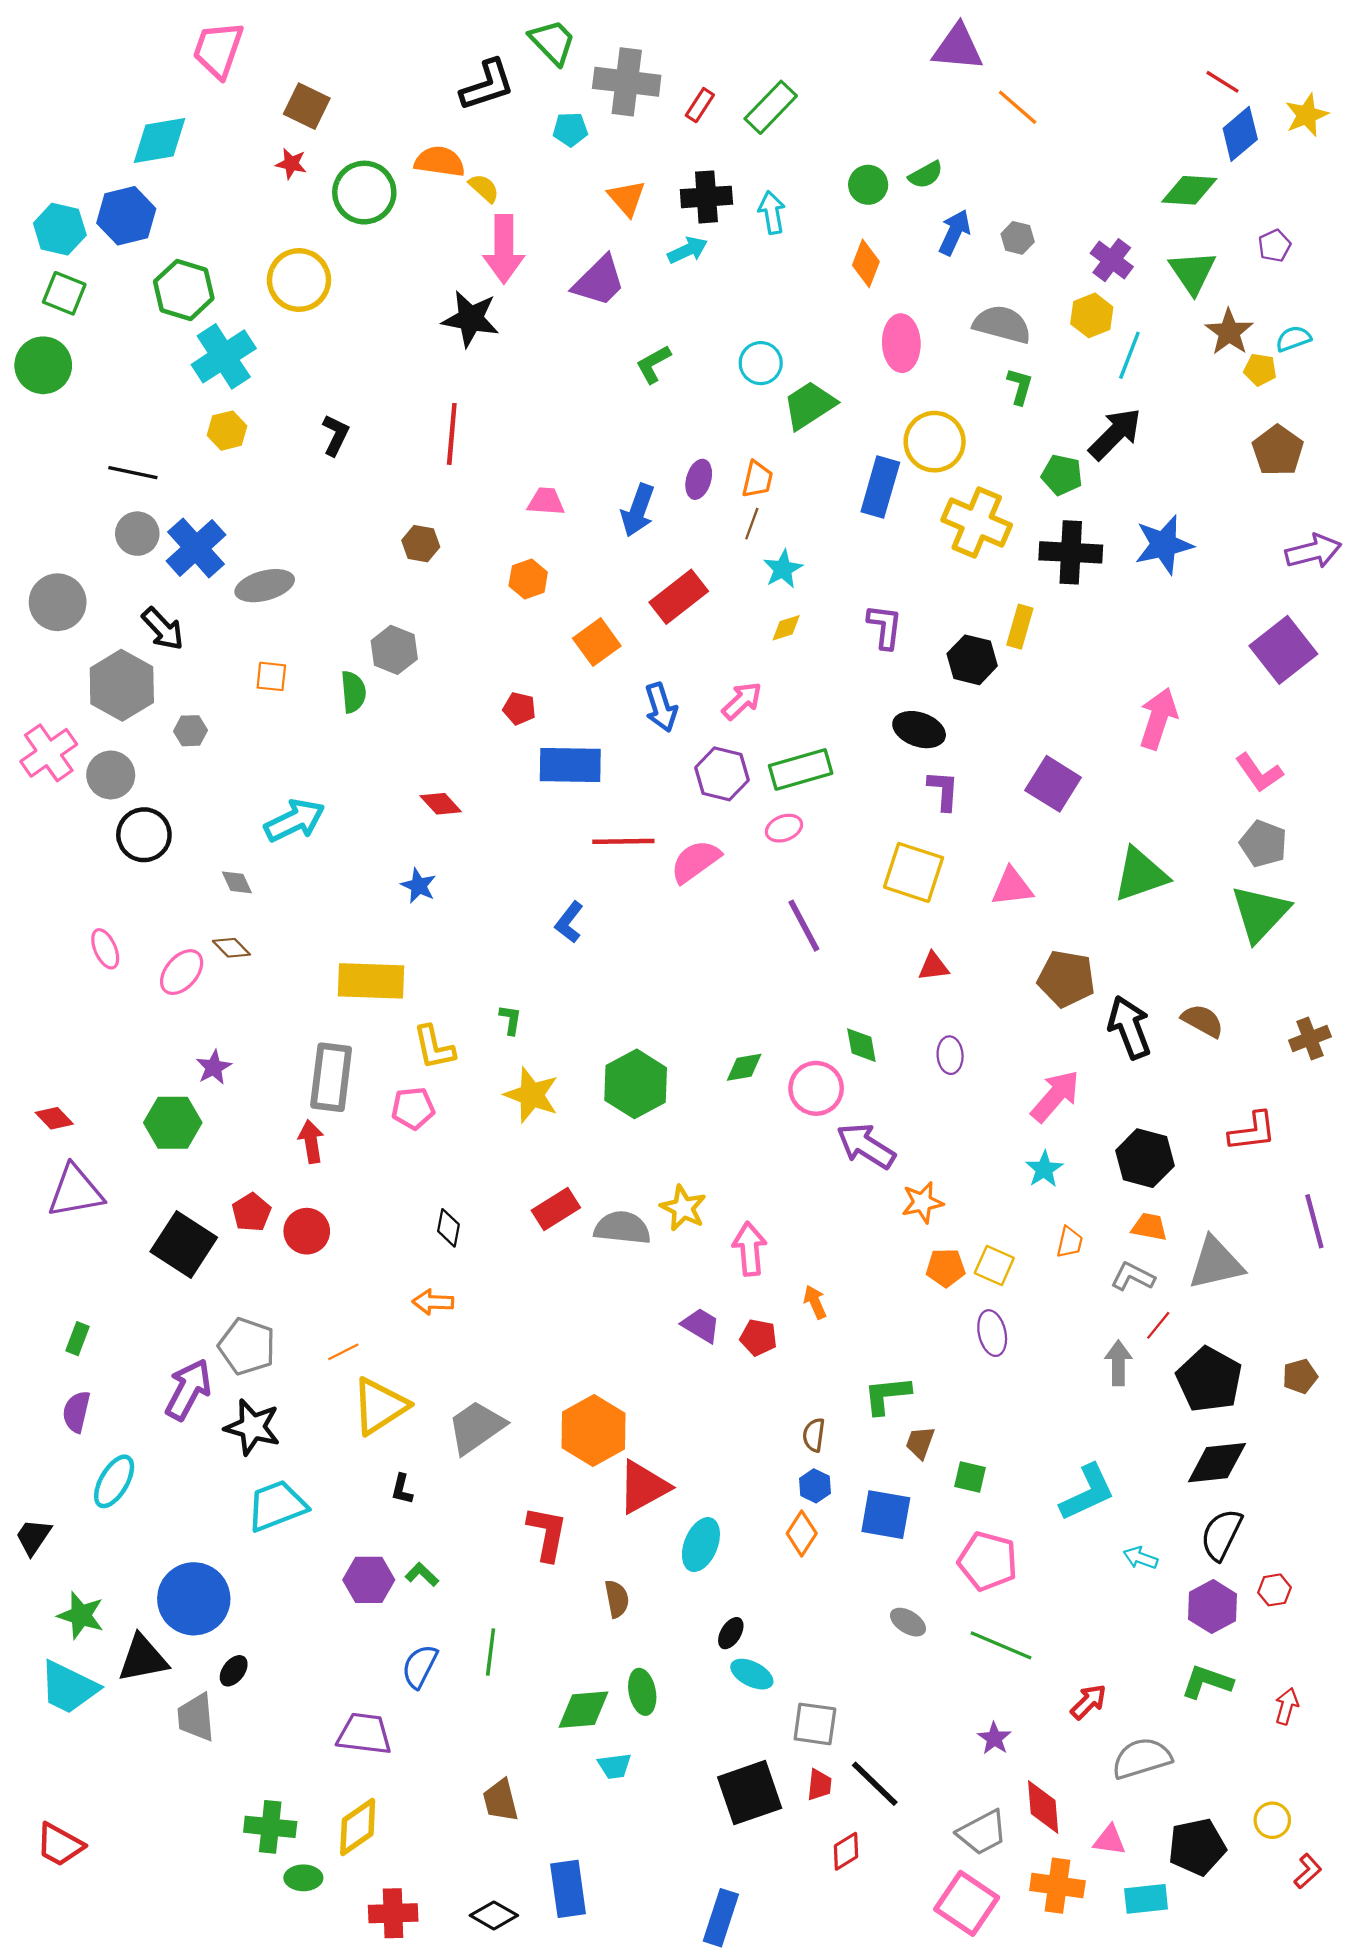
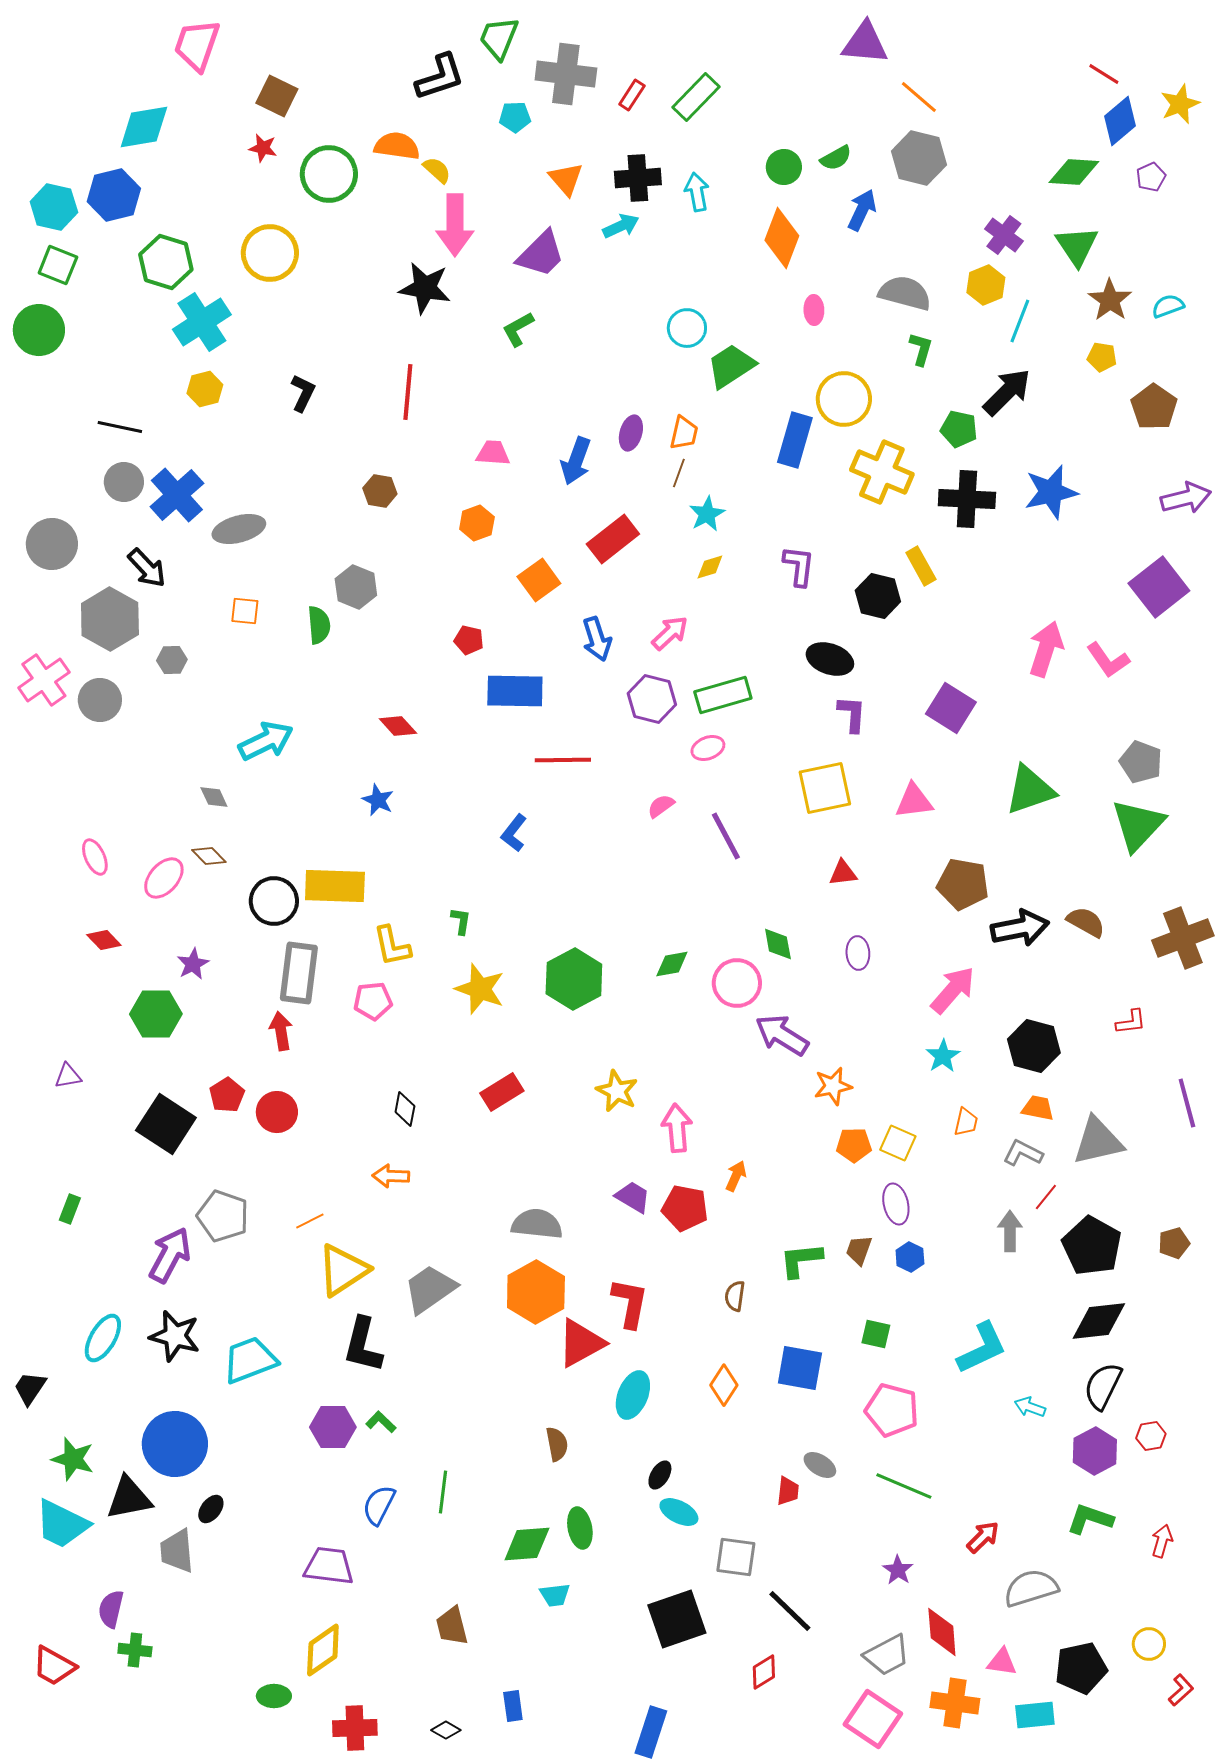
green trapezoid: (553, 42) -> (499, 38), turned -114
gray hexagon: (1018, 238) -> (919, 158), moved, size x1.8
purple pentagon: (1275, 246) -> (1151, 177), moved
orange diamond: (866, 263) -> (782, 238), size x1.4
pink ellipse: (901, 343) -> (814, 310), size x0.6
green L-shape: (653, 364) -> (518, 329), moved
yellow pentagon: (1260, 370) -> (1102, 357), moved
yellow rectangle: (1020, 627) -> (921, 566), turned -45
pink L-shape: (1259, 773) -> (1108, 660), moved
black circle: (144, 835) -> (274, 901), moved
pink semicircle: (695, 861) -> (661, 806), moved, size x0.6
yellow square: (914, 872) -> (825, 788), turned -30
black arrow: (1129, 1027) -> (1020, 928), turned 100
brown cross: (1310, 1039) -> (1183, 938), size x1.6
red diamond: (54, 1118) -> (104, 940), moved
red L-shape: (1252, 1132) -> (1131, 1022), size x0.7
purple triangle: (75, 1191) -> (68, 1076), size x0.5
gray semicircle: (622, 1228) -> (537, 1224), moved
orange arrow: (815, 1302) -> (736, 1176), turned 48
red pentagon: (759, 1337) -> (685, 1208), size x1.4
purple semicircle: (76, 1412) -> (111, 1609), moved
black star: (252, 1427) -> (175, 1336), moved
brown trapezoid: (920, 1443) -> (859, 1250), moved
blue hexagon: (815, 1486) -> (910, 1257), moved
black L-shape: (402, 1489) -> (363, 1345), size x2.0
red L-shape: (547, 1533) -> (630, 1303), moved
red trapezoid: (819, 1785) -> (788, 1491), moved
green cross: (270, 1827) -> (135, 1650), moved, size x0.7
blue rectangle: (568, 1889) -> (513, 1706), size x0.6
black diamond: (494, 1915) -> (446, 1730), size x0.7

